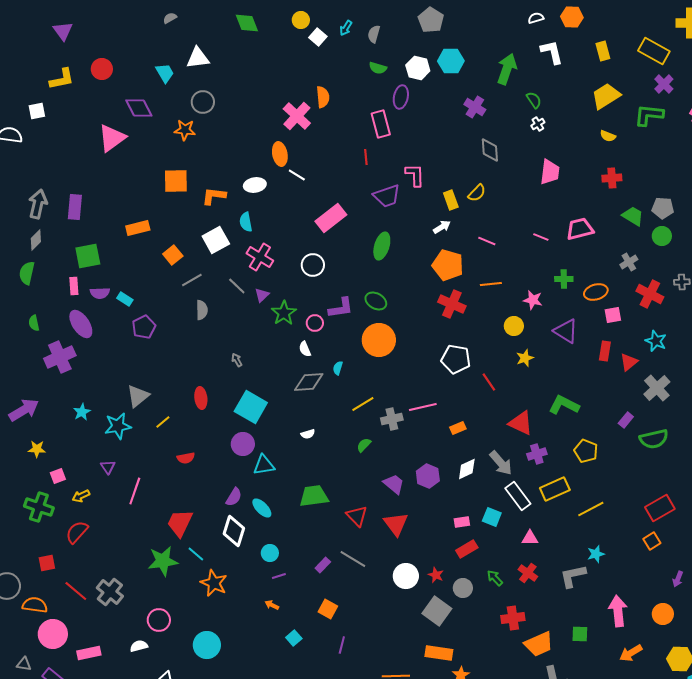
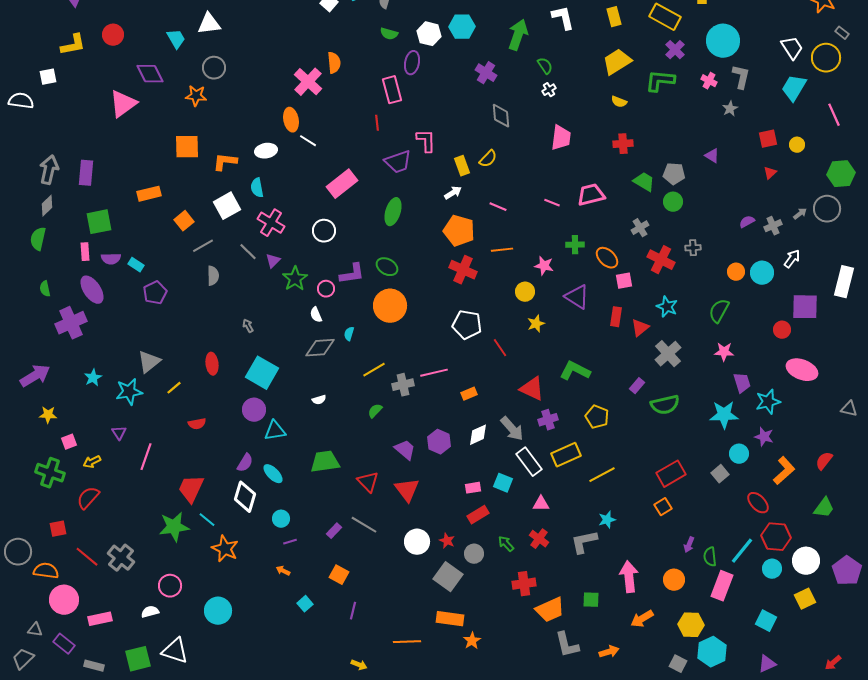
orange ellipse: (596, 292) -> (607, 258), turned 60

